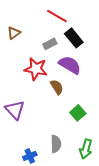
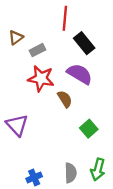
red line: (57, 16) -> (65, 18), turned 65
gray rectangle: (50, 44) -> (38, 50), moved
gray semicircle: (56, 144) -> (71, 173), moved

